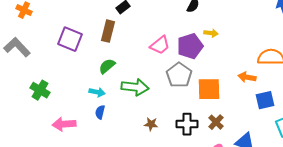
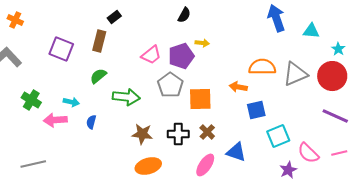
cyan arrow: (97, 92) -> (71, 102), moved
pink arrow: (64, 124) -> (55, 120), moved
brown star: (151, 124) -> (142, 134), size x1.5

